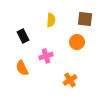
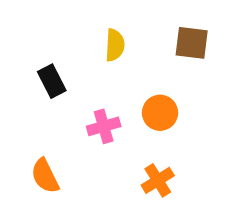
orange circle: (77, 42) -> (160, 113), moved
orange semicircle: (22, 68) -> (45, 176), moved

